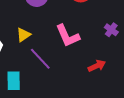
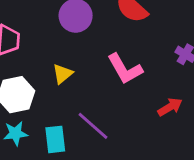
purple line: (40, 59) -> (93, 126), moved

